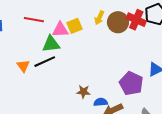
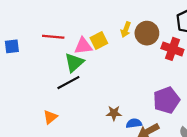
red cross: (136, 20) -> (172, 49), moved
green triangle: (51, 44) -> (74, 63), turned -30
orange triangle: (23, 66) -> (50, 117), moved, turned 32
purple pentagon: (131, 83) -> (166, 100), turned 30

